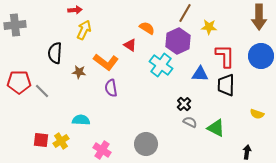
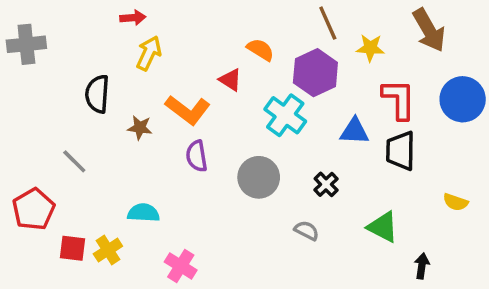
brown line: (185, 13) -> (328, 23), turned -54
brown arrow: (259, 17) -> (429, 30), moved, turned -30
red pentagon: (19, 82) -> (34, 209), moved, turned -30
gray semicircle: (190, 122) -> (307, 230), moved
gray circle: (146, 144) -> (259, 177), moved
black arrow: (247, 152) -> (422, 266), moved

